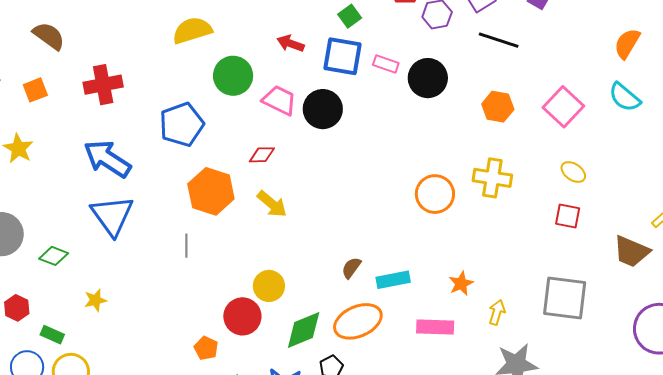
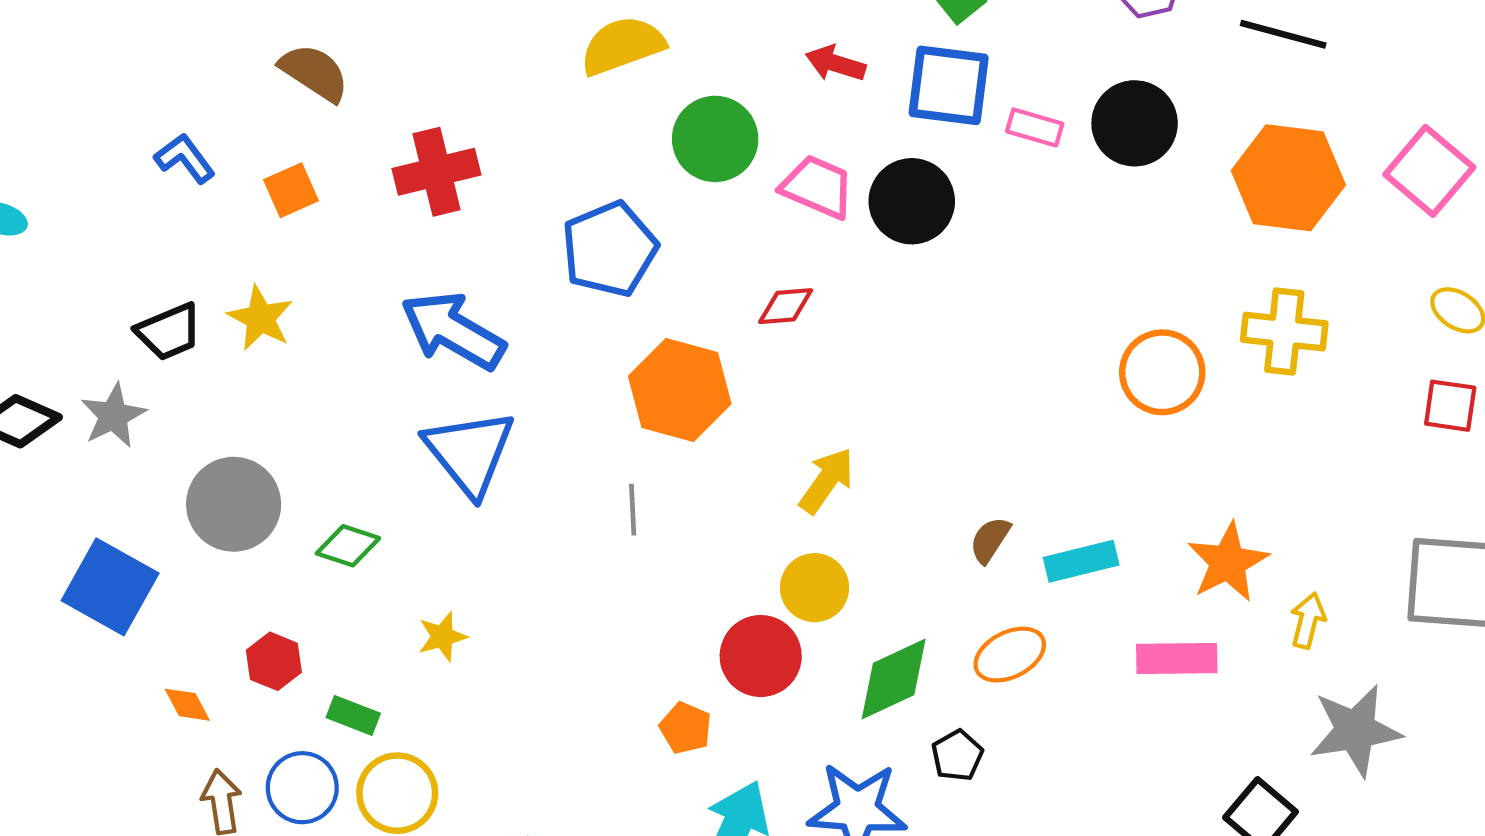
pink rectangle: (386, 64) -> (1035, 127), moved
orange hexagon: (498, 107) -> (1288, 178), size x1.6
yellow arrow: (272, 204) -> (827, 481), moved, turned -92
orange star: (461, 284) -> (1228, 562), size x1.5
orange ellipse: (358, 321) -> (1010, 655), size x0.7

